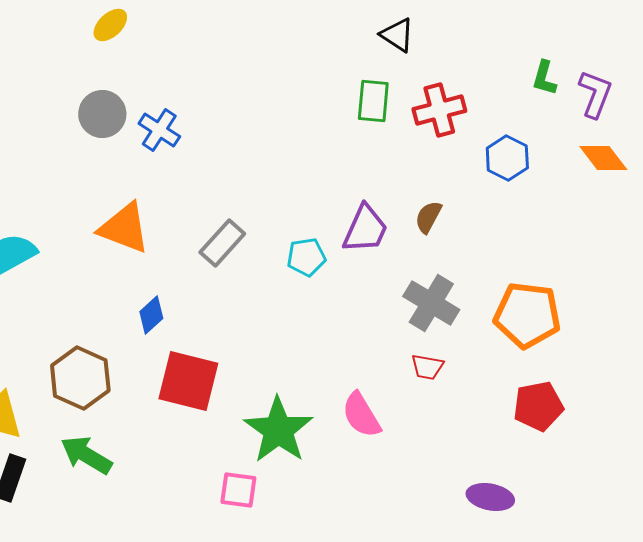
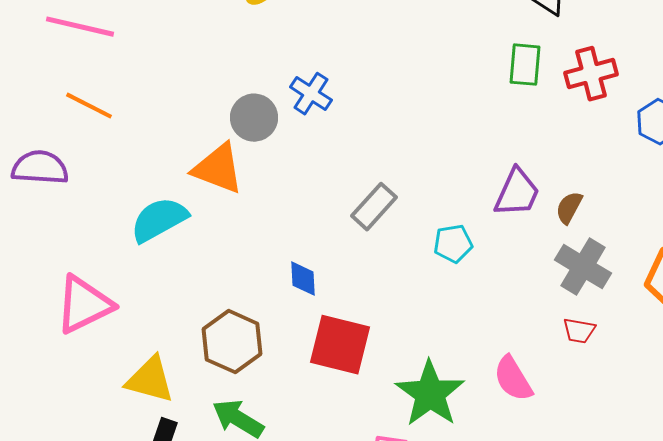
gray circle: (102, 114) -> (254, 118), moved
brown semicircle: (428, 217) -> (569, 208), moved
orange triangle: (124, 228) -> (218, 169), moved
cyan pentagon: (306, 257) -> (453, 244), moved
blue diamond: (151, 315) -> (303, 279), turned -51

